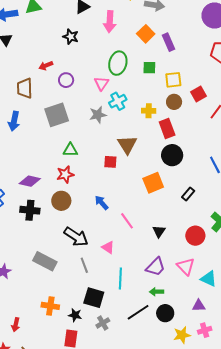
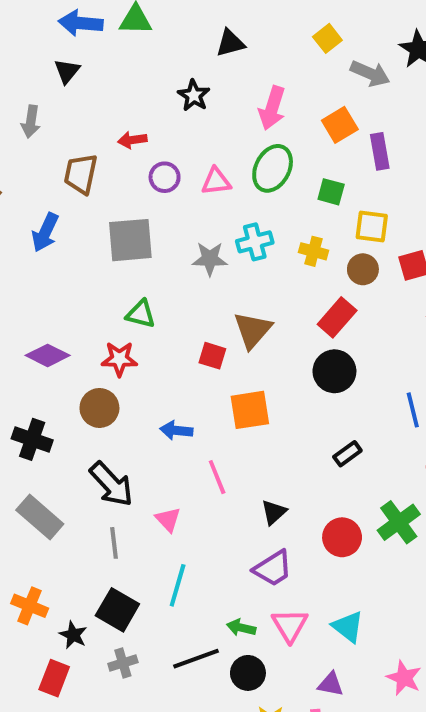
pink arrow: (110, 22) -> (272, 108), moved
pink triangle: (101, 83) -> (216, 181), moved, turned 35
yellow cross: (149, 111) -> (314, 251), moved
red rectangle: (167, 128) -> (337, 317), turned 48
orange square: (153, 183) -> (250, 410), moved
blue arrow: (102, 203) -> (176, 430), turned -56
black cross: (30, 210) -> (32, 439), moved
pink triangle: (186, 266) -> (290, 625), moved
purple trapezoid: (156, 267) -> (273, 568), moved
purple triangle: (199, 306) -> (331, 684), moved

